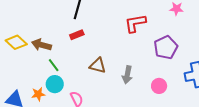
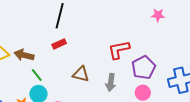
red L-shape: (135, 23) -> (119, 50), moved
purple pentagon: (166, 47) -> (144, 68), moved

